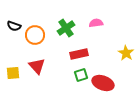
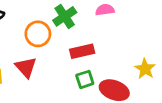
orange circle: (35, 35) -> (38, 34), moved
yellow star: (126, 53) -> (145, 69), moved

